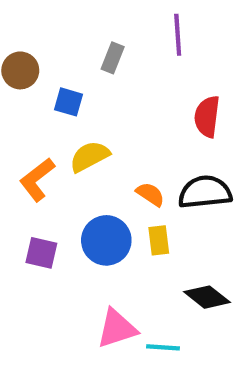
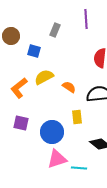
orange semicircle: (150, 194) -> (69, 87), moved
blue circle: (106, 240) -> (52, 132), moved

